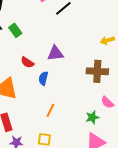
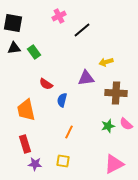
yellow arrow: (107, 40) -> (106, 62), moved
purple triangle: (55, 53) -> (86, 78), moved
green star: (92, 117) -> (108, 126), moved

